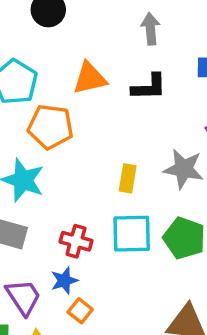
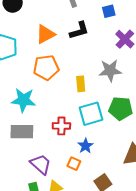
orange pentagon: (50, 127) -> (46, 68), moved
blue star: (64, 281) -> (85, 146), moved

